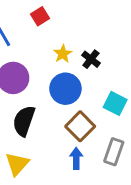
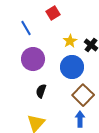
black semicircle: (24, 121) -> (41, 91), size x0.6

